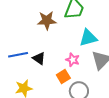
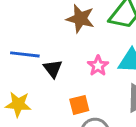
pink star: (73, 60) -> (98, 66), moved

